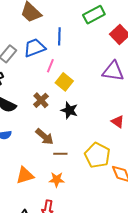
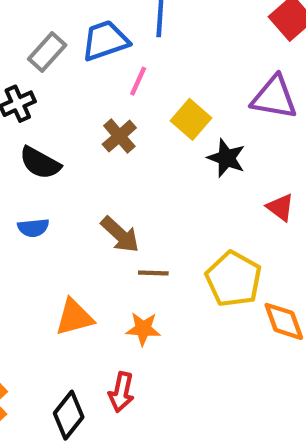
yellow square: (64, 82) -> (191, 119), moved
brown cross: (41, 100) -> (119, 136), moved
black star: (69, 110) -> (226, 158), moved

